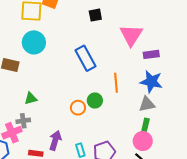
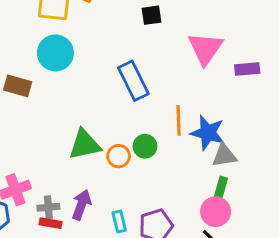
purple rectangle: (151, 54) -> (247, 69), moved
blue star: (151, 82) -> (208, 133), moved
green triangle: (31, 98) -> (85, 145), moved, size x1.6
gray cross: (23, 121) -> (48, 207), moved

